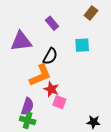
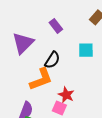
purple triangle: (21, 41) -> (23, 43), turned -40
red star: (51, 89) -> (66, 95), moved

